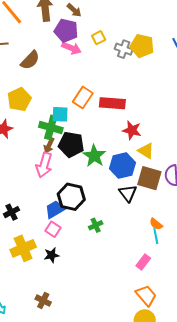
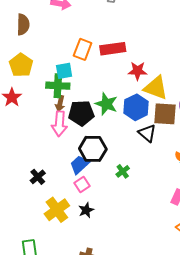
brown semicircle: (30, 60) -> (23, 24), turned -30
black pentagon: (71, 145) -> (81, 113), moved
yellow triangle: (146, 151) -> (156, 88), size x1.5
pink square: (53, 229) -> (82, 184), turned 35

